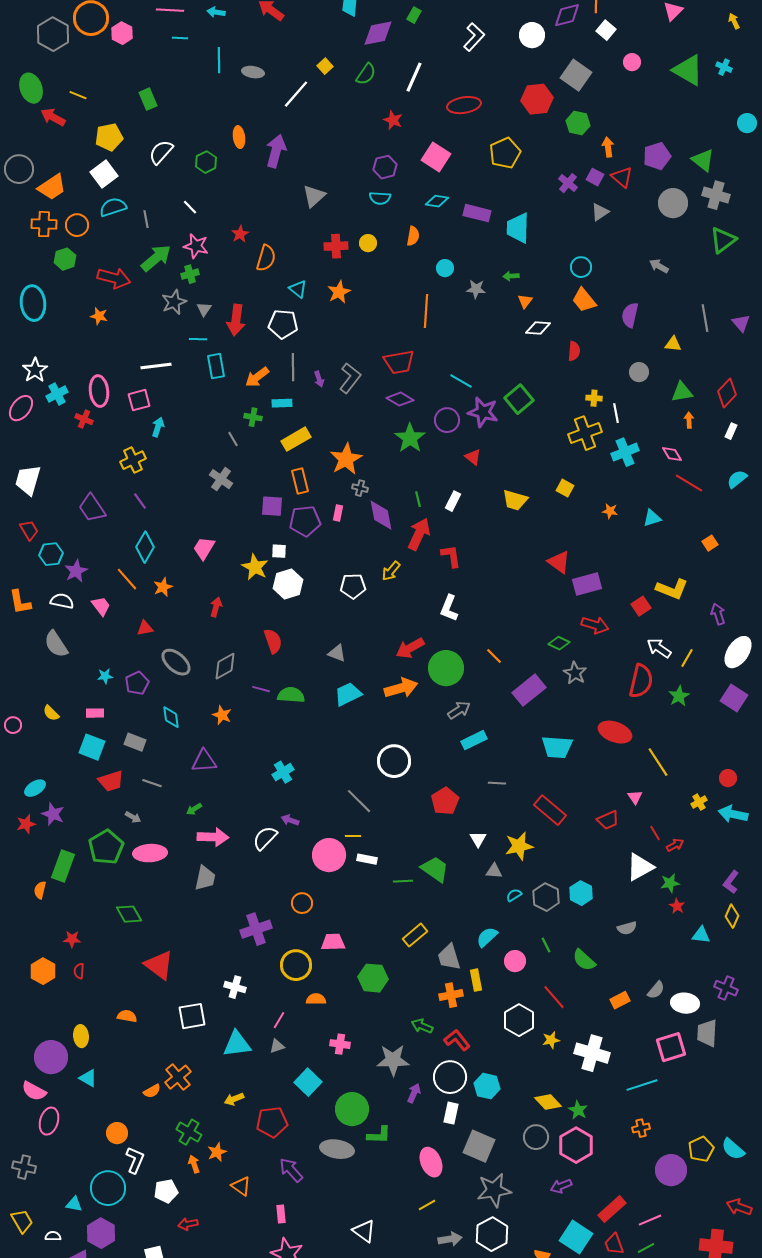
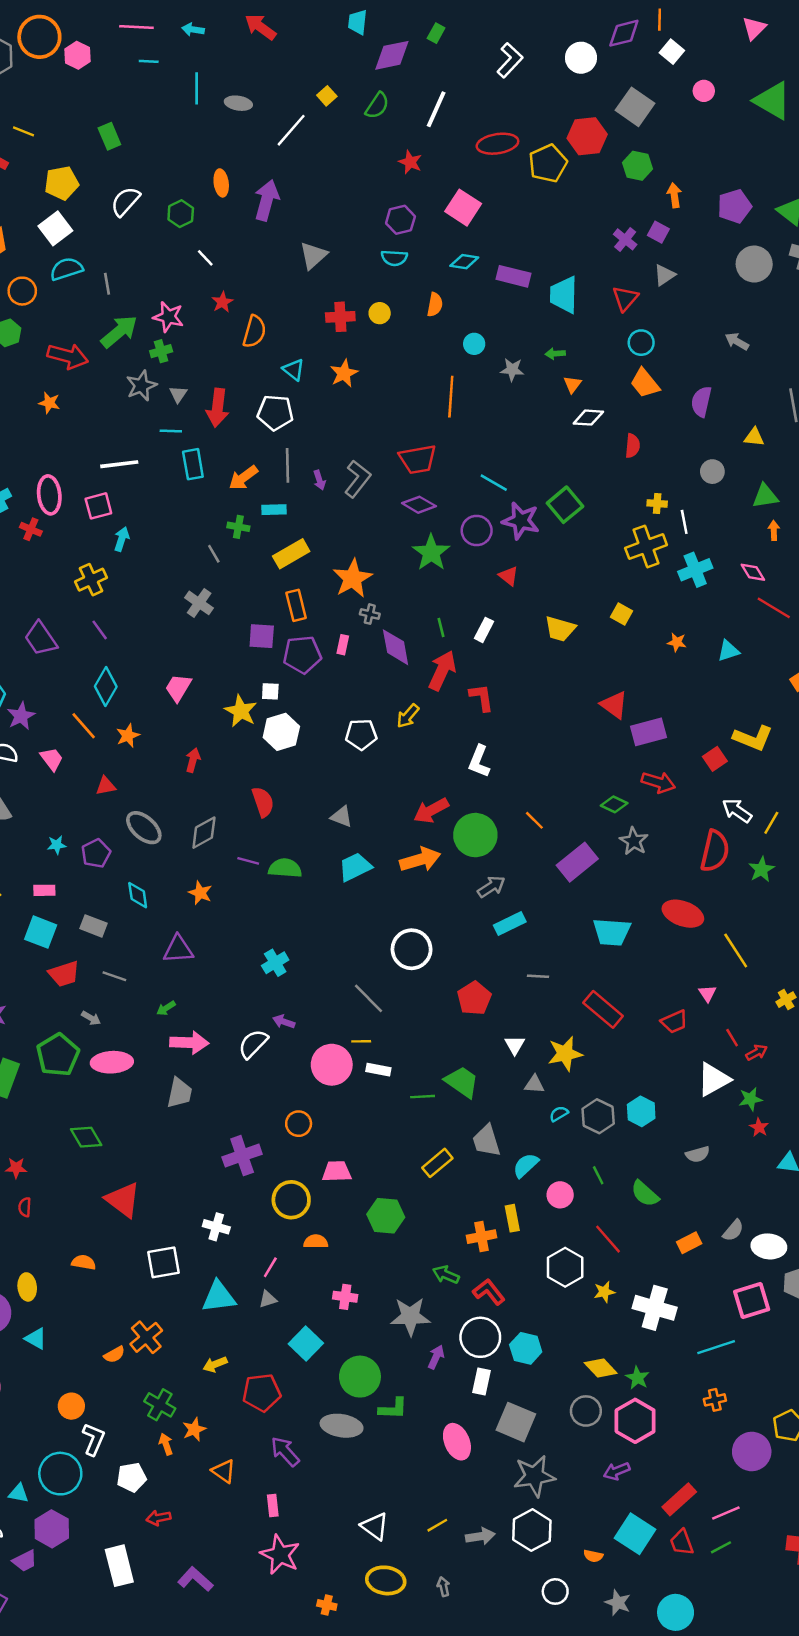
yellow pentagon: (505, 153) -> (548, 163), moved
red triangle: (622, 177) -> (625, 298), moved, turned 30
white line: (190, 207) -> (205, 258), moved
gray trapezoid: (449, 957) -> (486, 1141), moved
yellow line: (427, 1205) -> (437, 1525), moved

